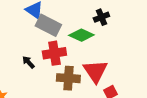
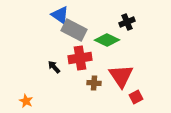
brown cross: (68, 78) -> (94, 83), size x0.6

